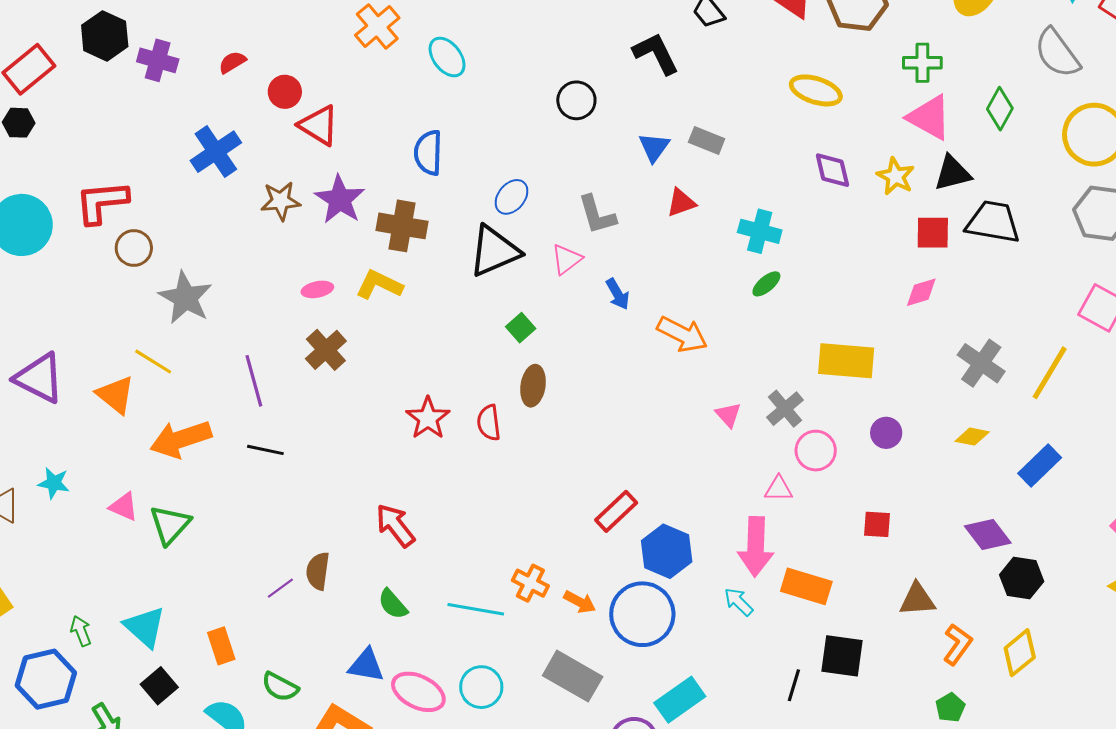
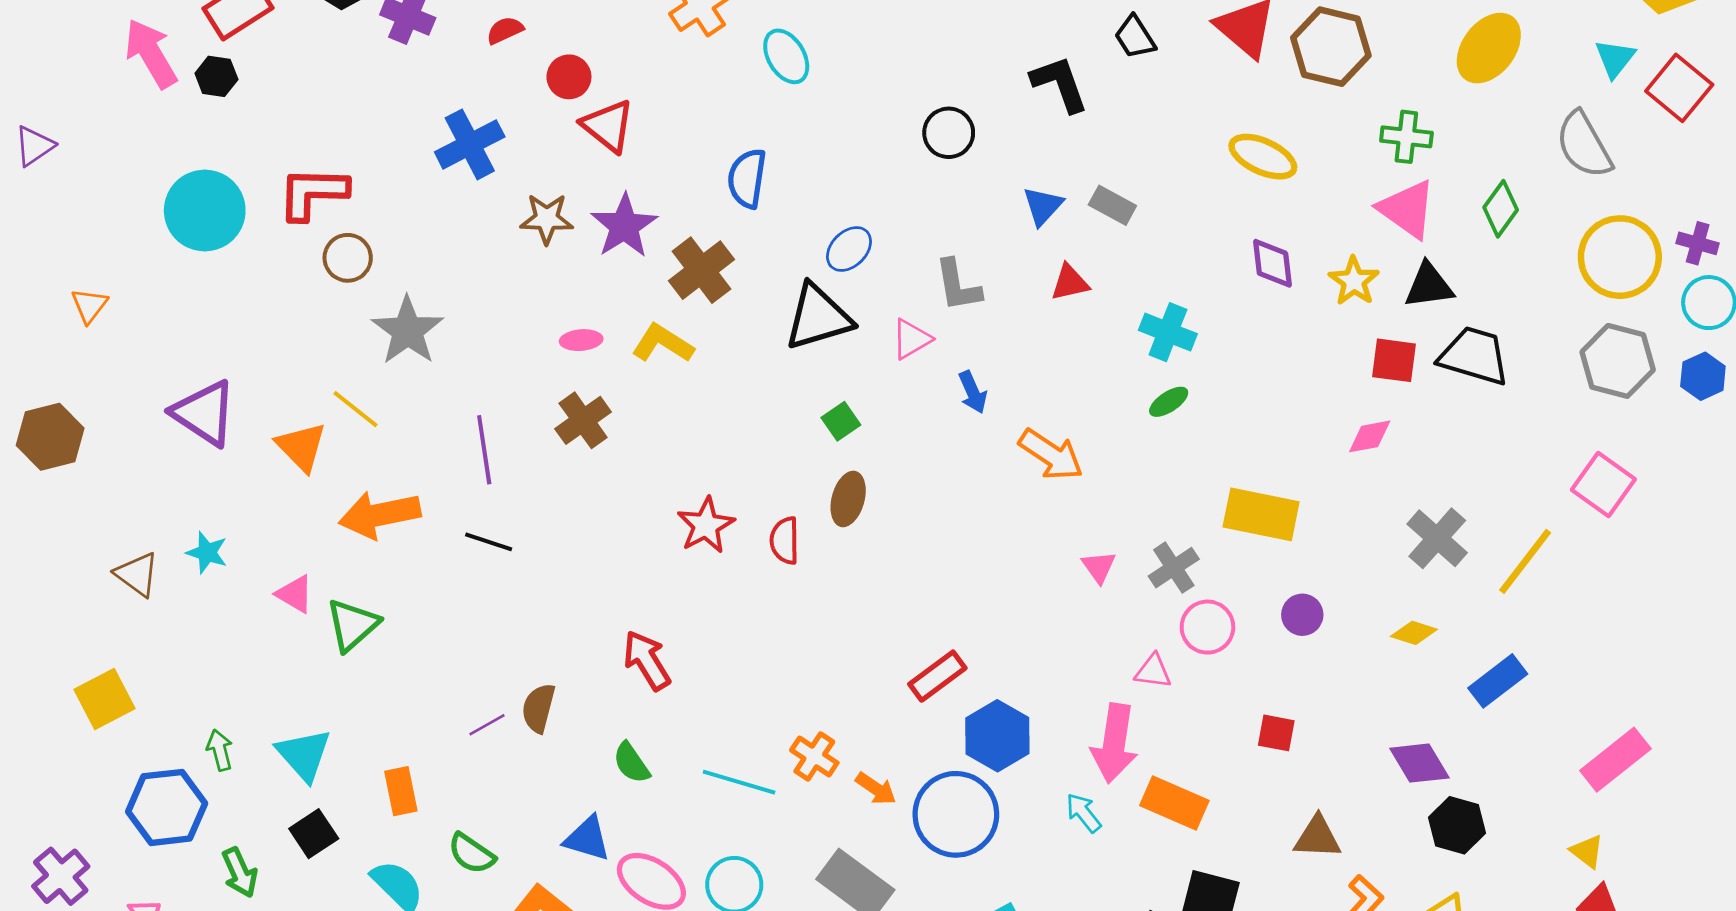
brown cross: (402, 226) -> (701, 270), turned 36

